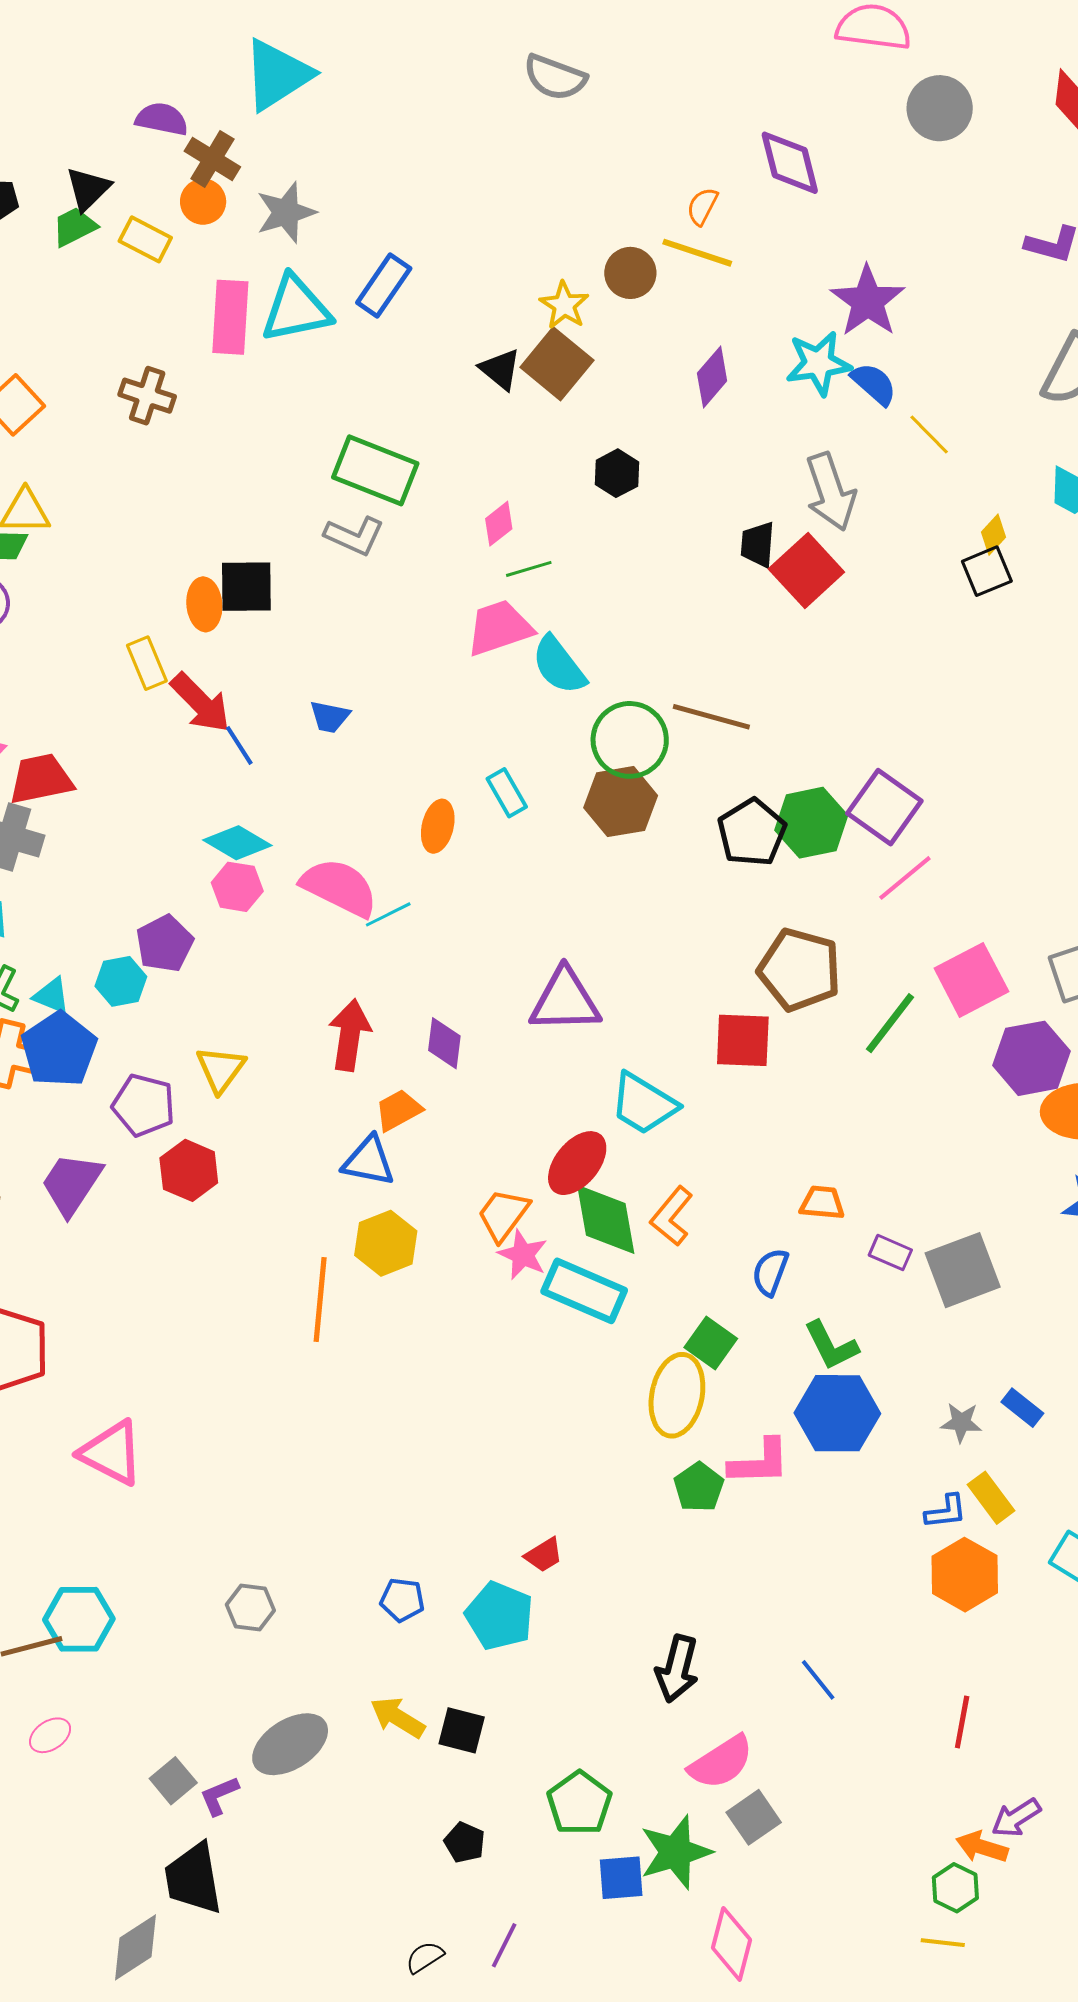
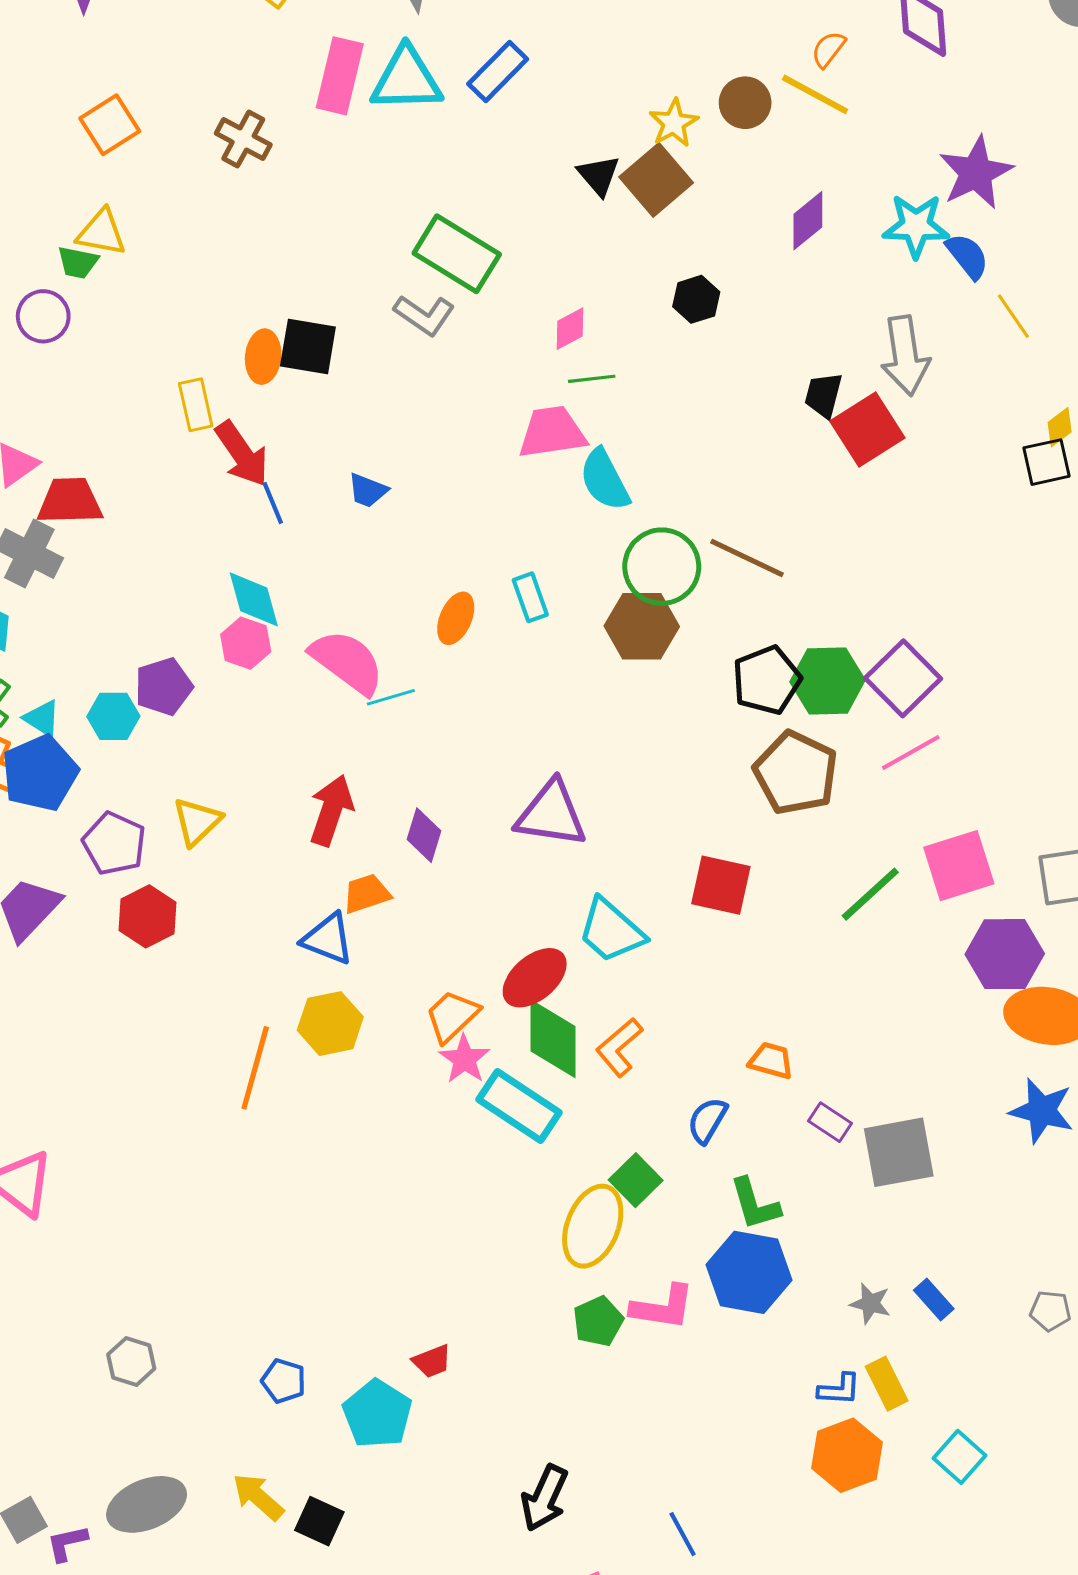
cyan diamond: (237, 843) -> (254, 599), turned 34
brown pentagon: (799, 970) -> (796, 773), moved

